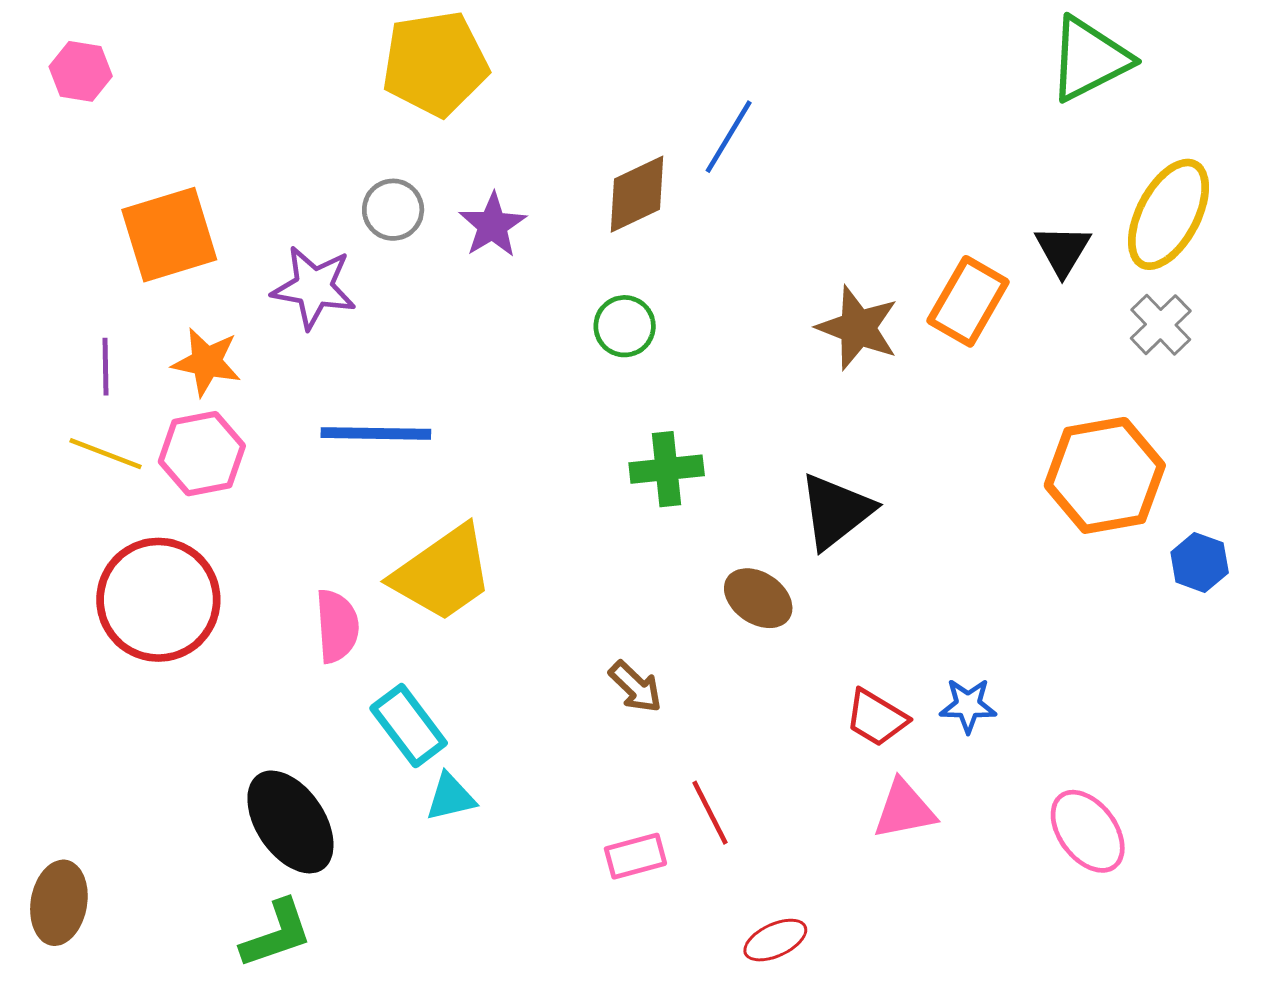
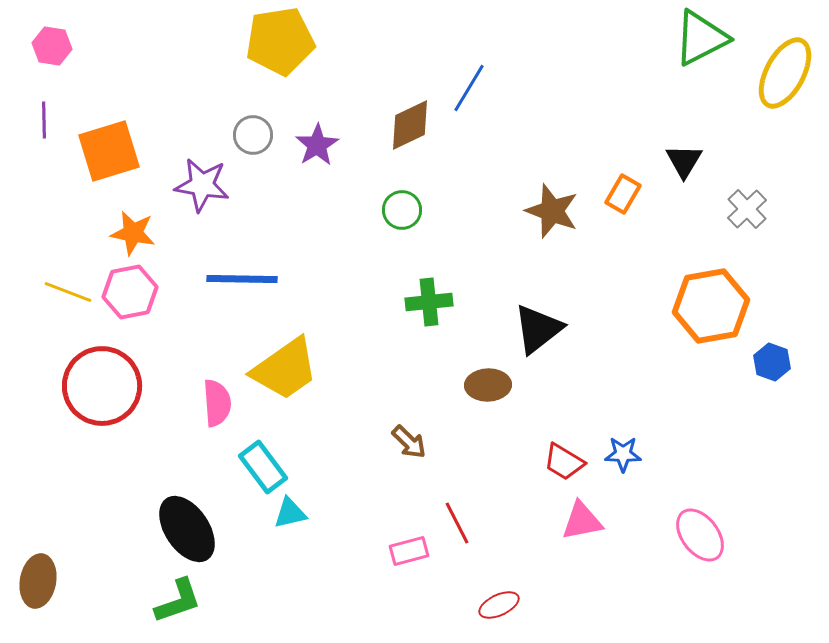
yellow ellipse: (1168, 214) -> (785, 73), moved
orange rectangle: (968, 301) -> (623, 194), size x0.7
purple line: (106, 367) -> (44, 120), moved
brown ellipse: (758, 598) -> (488, 385), turned -36

